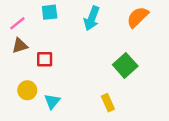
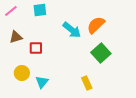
orange semicircle: (138, 17) -> (96, 25), moved
cyan arrow: (92, 18) -> (72, 30), moved, turned -72
pink line: (17, 23) -> (11, 11), moved

